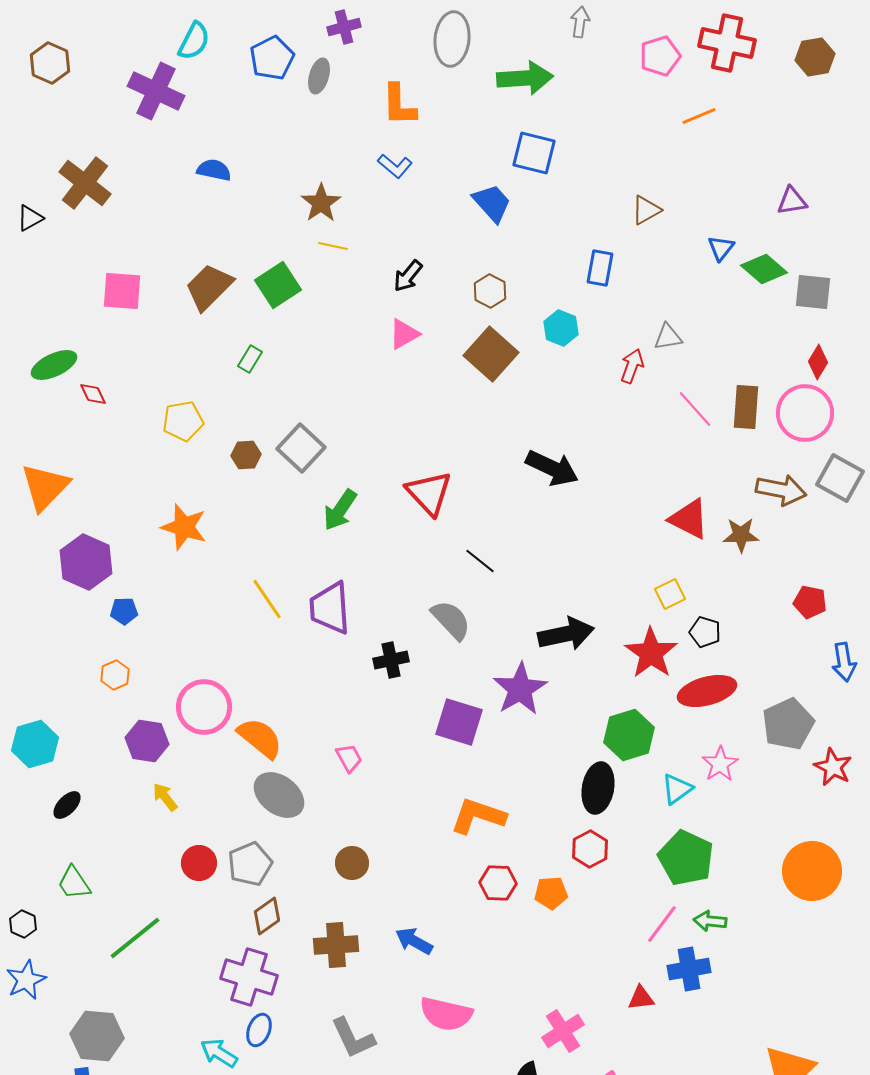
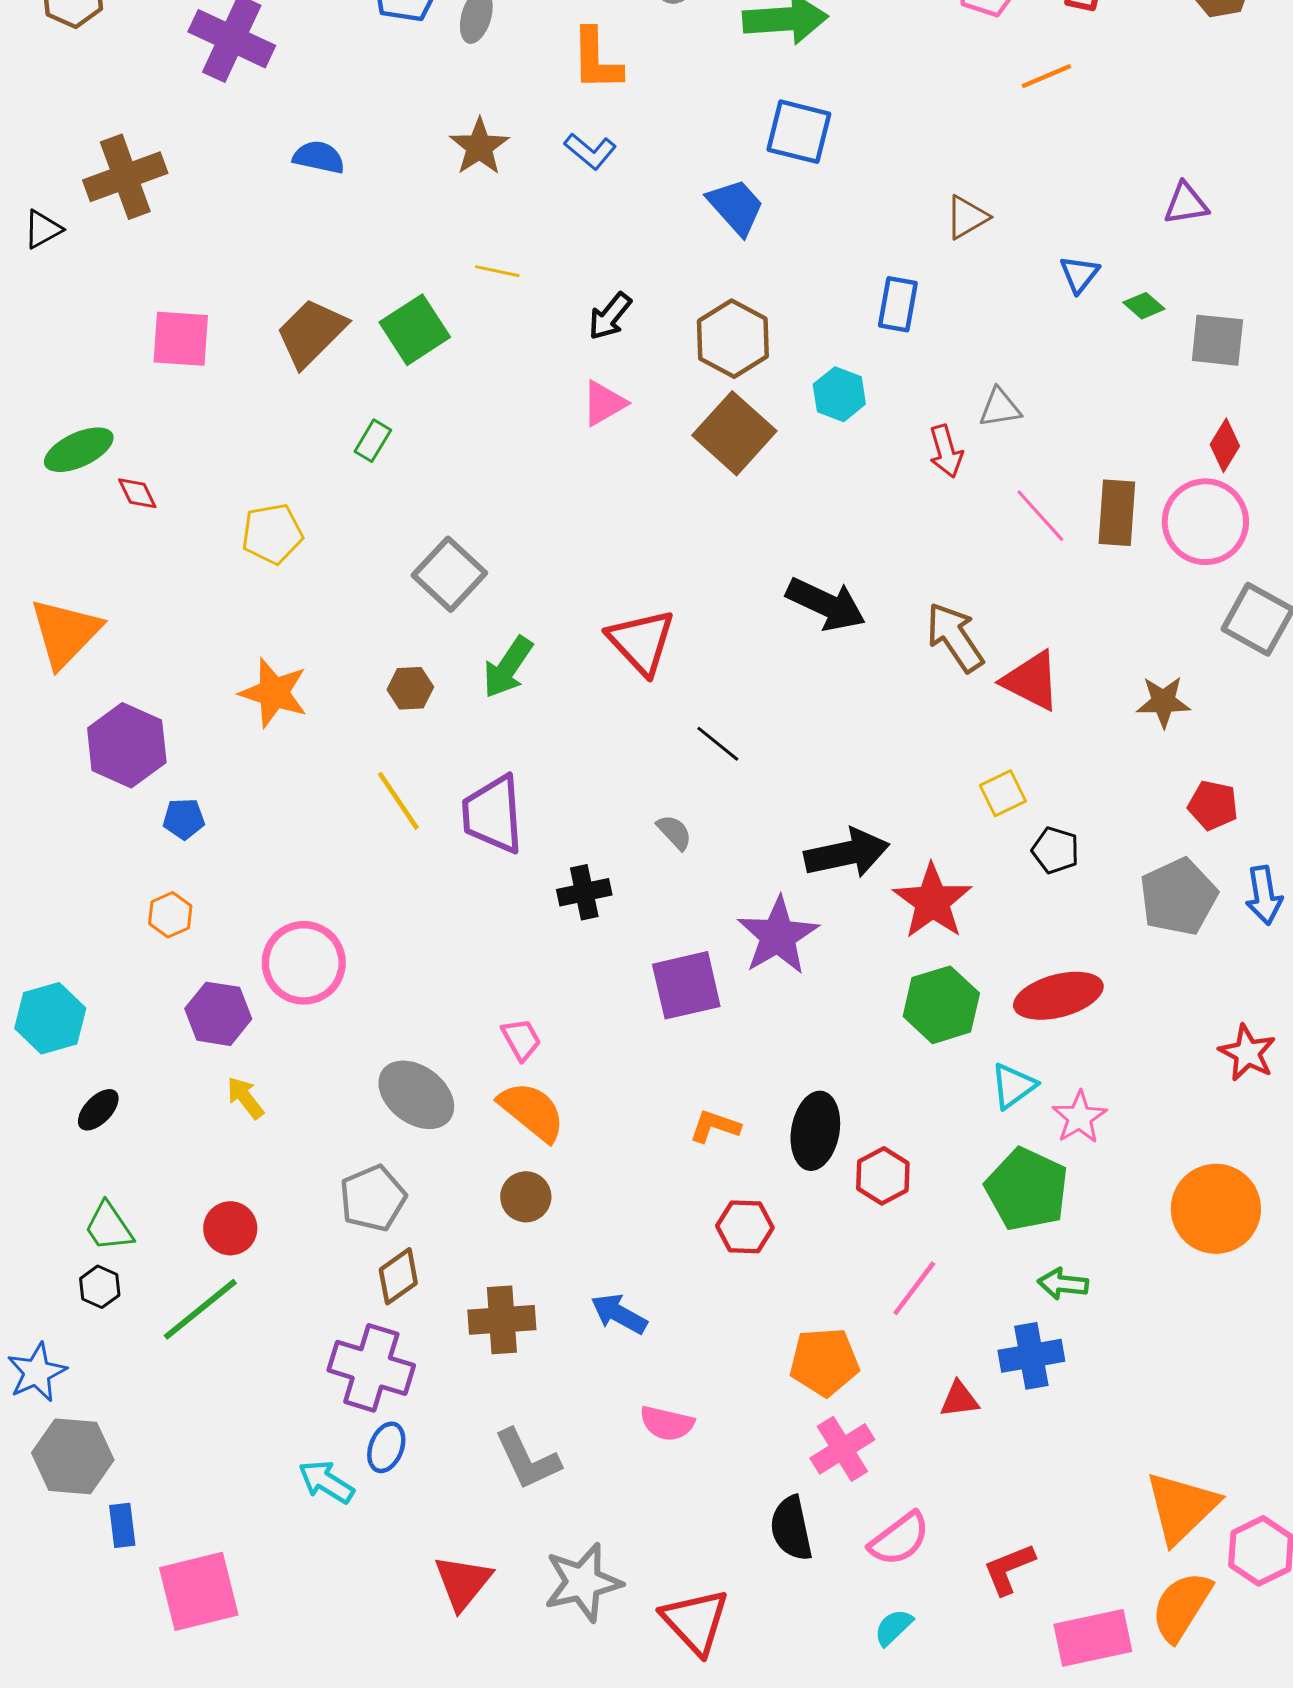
brown cross: (85, 183) -> (125, 177), turned 32
brown star: (321, 203) -> (479, 147), moved
green diamond: (764, 269) -> (1144, 306), size x0.6
brown hexagon: (490, 291) -> (733, 339), size x1.5
red arrow: (632, 366) -> (946, 451), turned 144
brown hexagon: (246, 455) -> (410, 688), moved
brown arrow: (781, 490) -> (955, 637), moved, turned -135
brown star: (741, 535) -> (1163, 702), moved
gray semicircle: (451, 620) -> (674, 832), size x0.6
red star: (651, 653) -> (932, 901), moved
red ellipse: (707, 691) -> (1058, 996), moved
purple square: (459, 722) -> (686, 985), turned -30
gray pentagon: (788, 724) -> (1178, 897), moved
orange semicircle: (260, 738) -> (532, 1111), moved
pink star: (720, 764) -> (1079, 1117), moved
black ellipse: (598, 788) -> (815, 1131), moved
orange L-shape: (478, 816) -> (715, 1126), size x0.6
red circle: (199, 863) -> (230, 1228), moved
orange pentagon: (551, 893) -> (824, 1362), moved, size x1.4
black hexagon: (23, 924) -> (100, 1287), moved
pink line: (662, 924) -> (914, 1288), moved
pink semicircle: (446, 1014) -> (667, 1423), size x0.7
gray hexagon: (97, 1036) -> (73, 1456), moved

